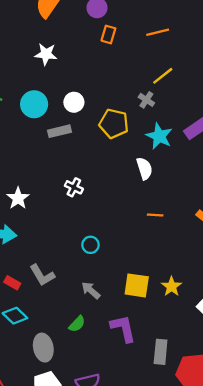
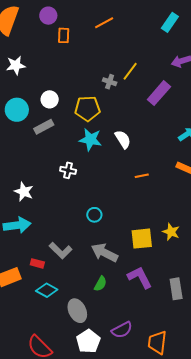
yellow line: (163, 76) -> (130, 71), moved
cyan star: (159, 136) -> (90, 139), moved
gray arrow: (91, 290) -> (104, 253), size x1.5

